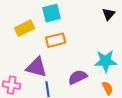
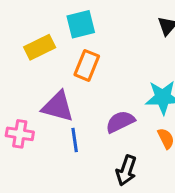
orange rectangle: (56, 40) -> (87, 65), turned -54

